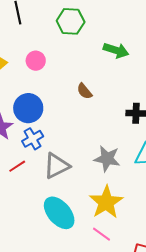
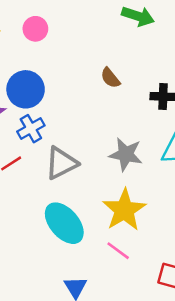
brown semicircle: (84, 91) -> (110, 78), moved

